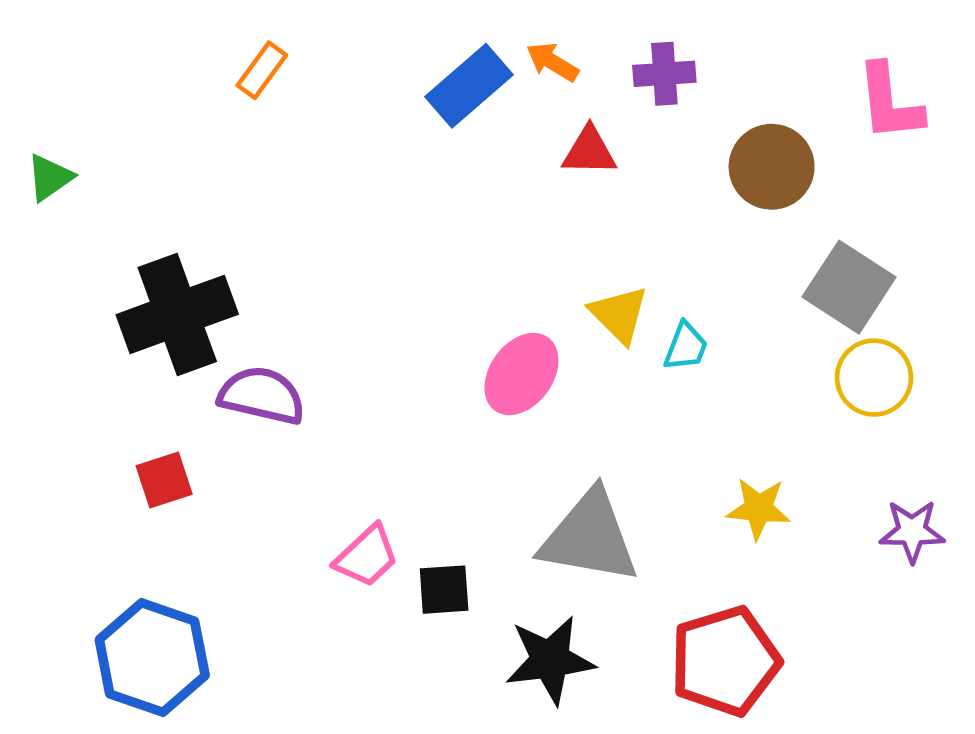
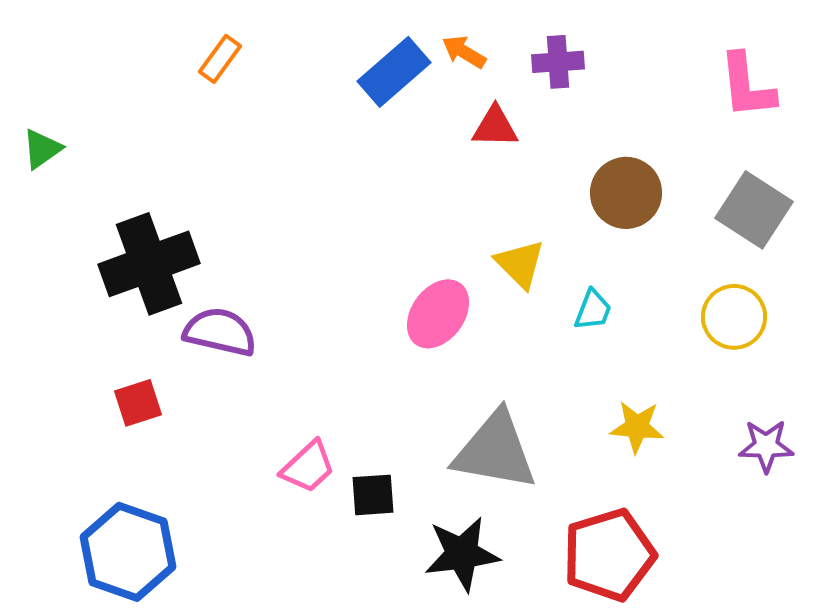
brown circle: (772, 167) -> (626, 193), moved
gray square: (849, 287) -> (754, 210), moved
cyan trapezoid: (686, 347) -> (593, 310), moved

